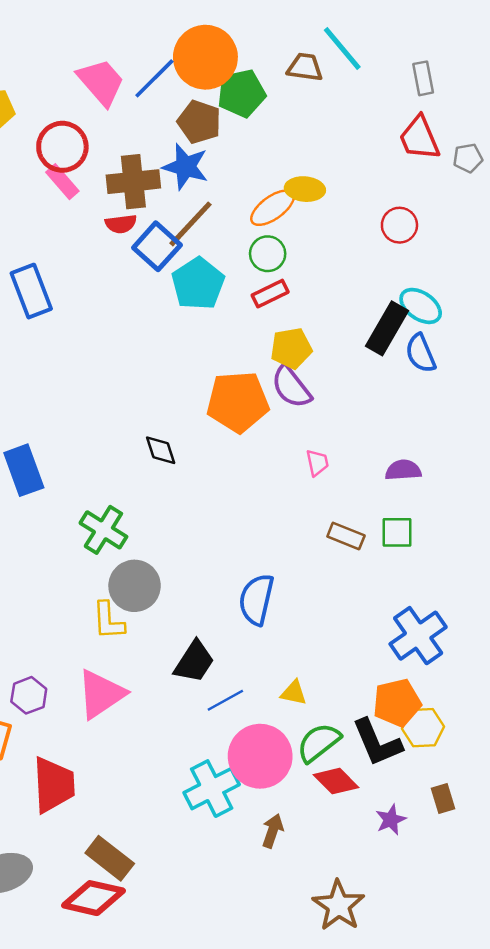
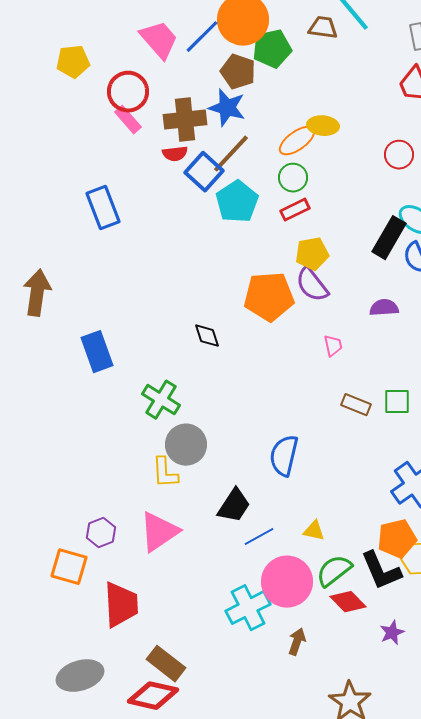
purple semicircle: (403, 470) -> (384, 308), moved

